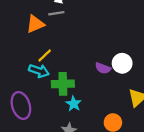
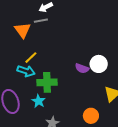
orange triangle: (35, 24) -> (23, 30), turned -42
cyan star: (74, 104) -> (39, 101), moved

